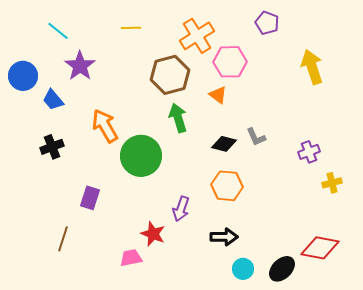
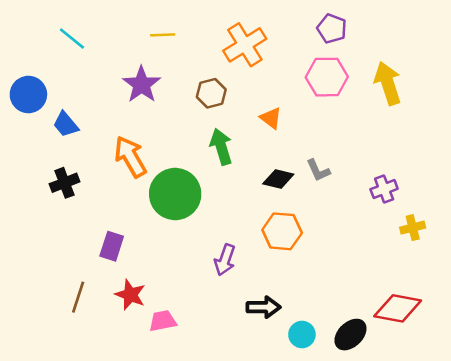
pink hexagon: (230, 62) -> (327, 77), moved
purple star: (80, 66) -> (142, 85), moved
brown hexagon: (170, 75) -> (211, 93), size x0.6
red star: (153, 234) -> (130, 295), moved
black arrow: (224, 237) -> (263, 307), moved

